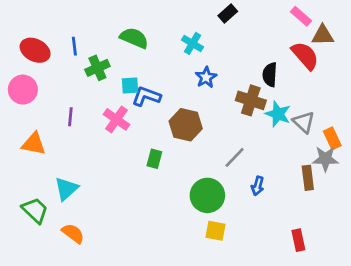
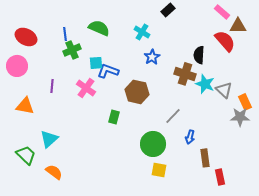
blue line: (74, 46) -> (65, 34), moved
brown rectangle: (308, 178) -> (205, 158), moved

